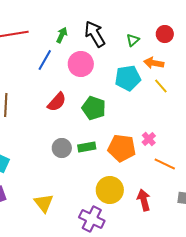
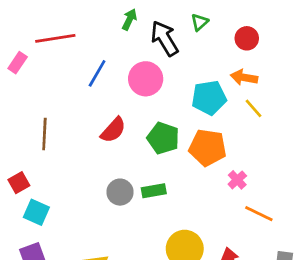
red circle: (165, 34) -> (247, 38), moved
green arrow: (62, 35) -> (129, 19), moved
green triangle: (133, 40) -> (200, 22), moved
orange pentagon: (122, 148) -> (208, 148), moved

